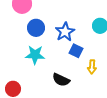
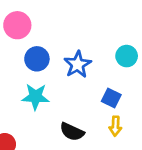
blue square: (76, 51) -> (111, 98), moved
yellow arrow: (92, 67) -> (115, 126), moved

